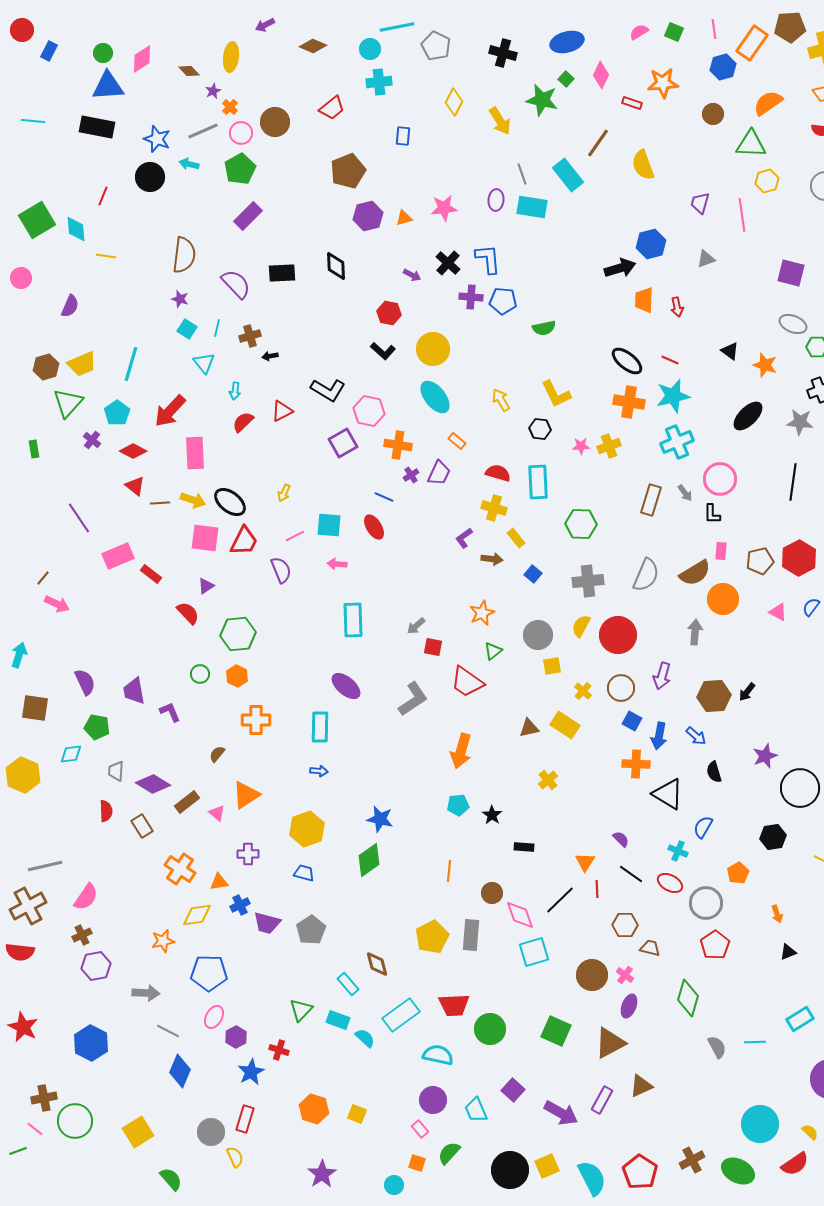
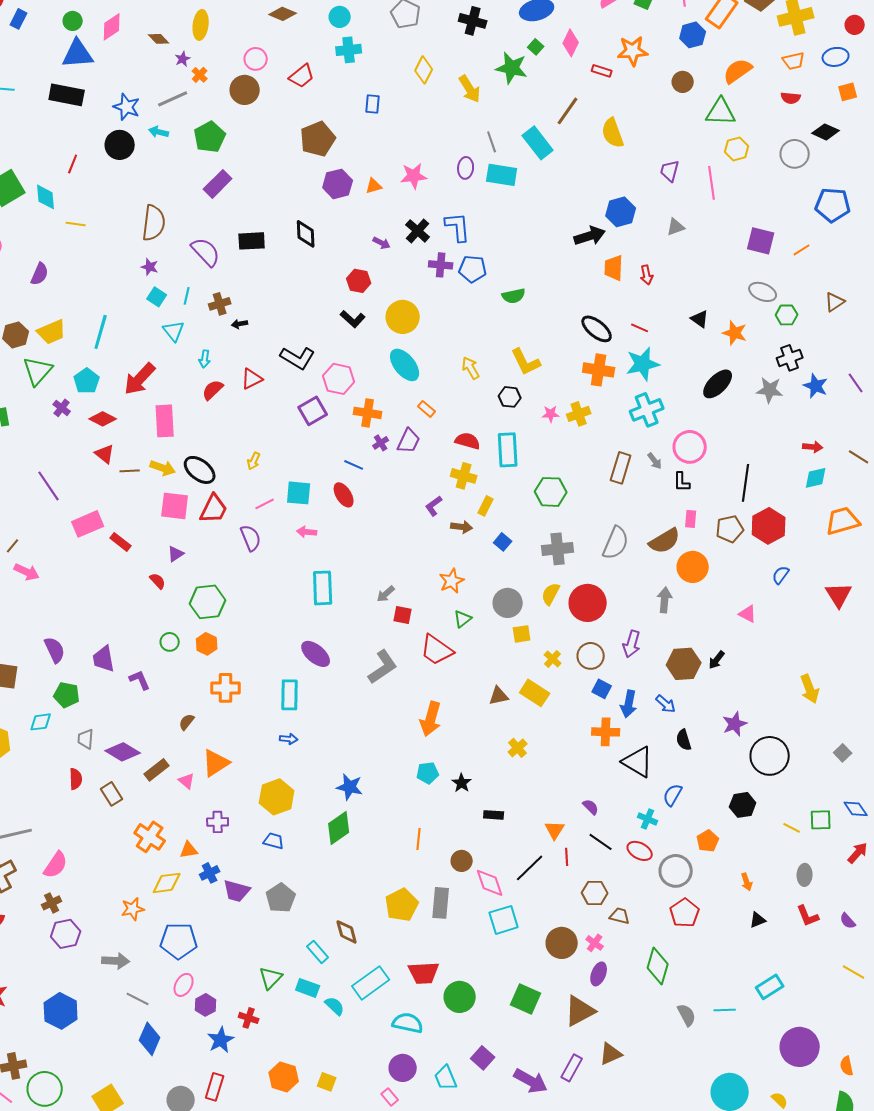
pink circle: (241, 133) -> (256, 59), moved
black line: (793, 482) -> (746, 483), moved
yellow rectangle: (516, 538) -> (486, 506), turned 66
pink triangle: (778, 612) -> (748, 614), moved
red semicircle: (188, 613) -> (158, 581), size x0.7

